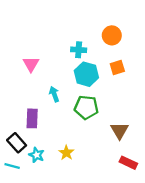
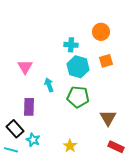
pink triangle: (31, 64) -> (25, 67), moved
yellow star: (66, 153) -> (70, 146), moved

